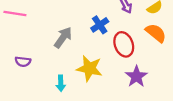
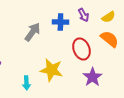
blue cross: (100, 25) -> (60, 22), moved, turned 35
gray arrow: (63, 37) -> (32, 32), moved

